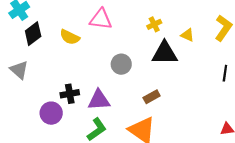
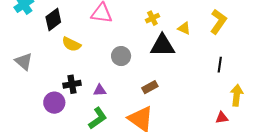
black diamond: (33, 34) -> (53, 19), moved
yellow semicircle: (70, 37) -> (71, 44), moved
purple triangle: (99, 100) -> (100, 90), size x0.6

